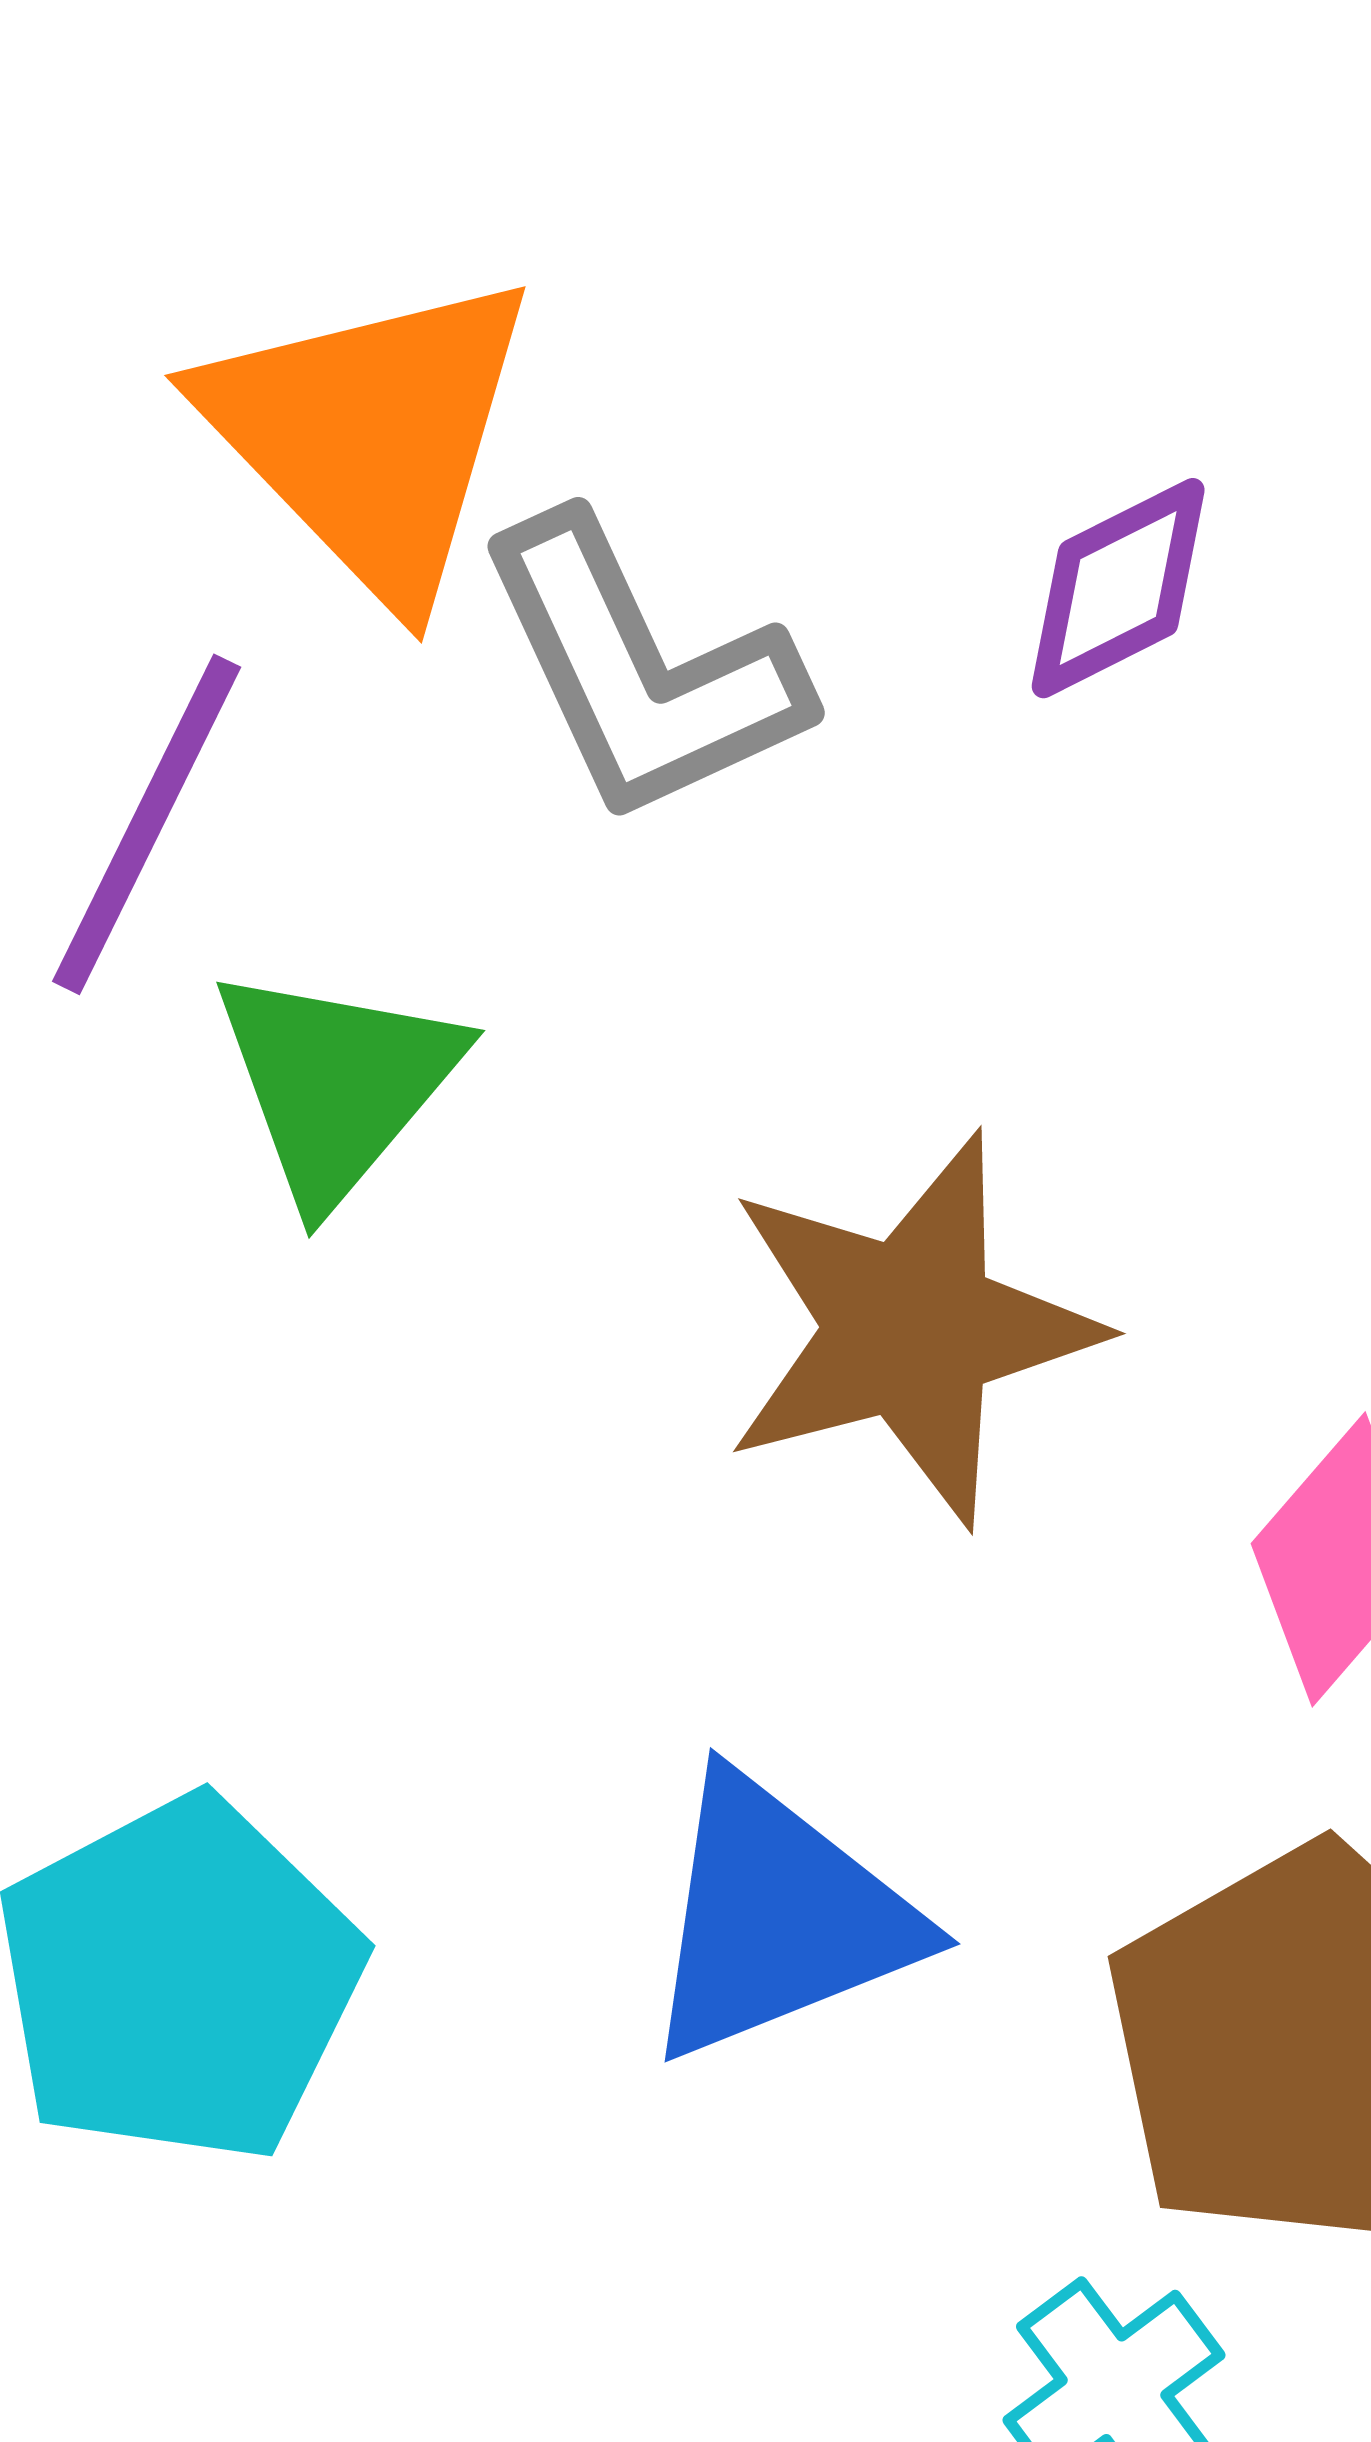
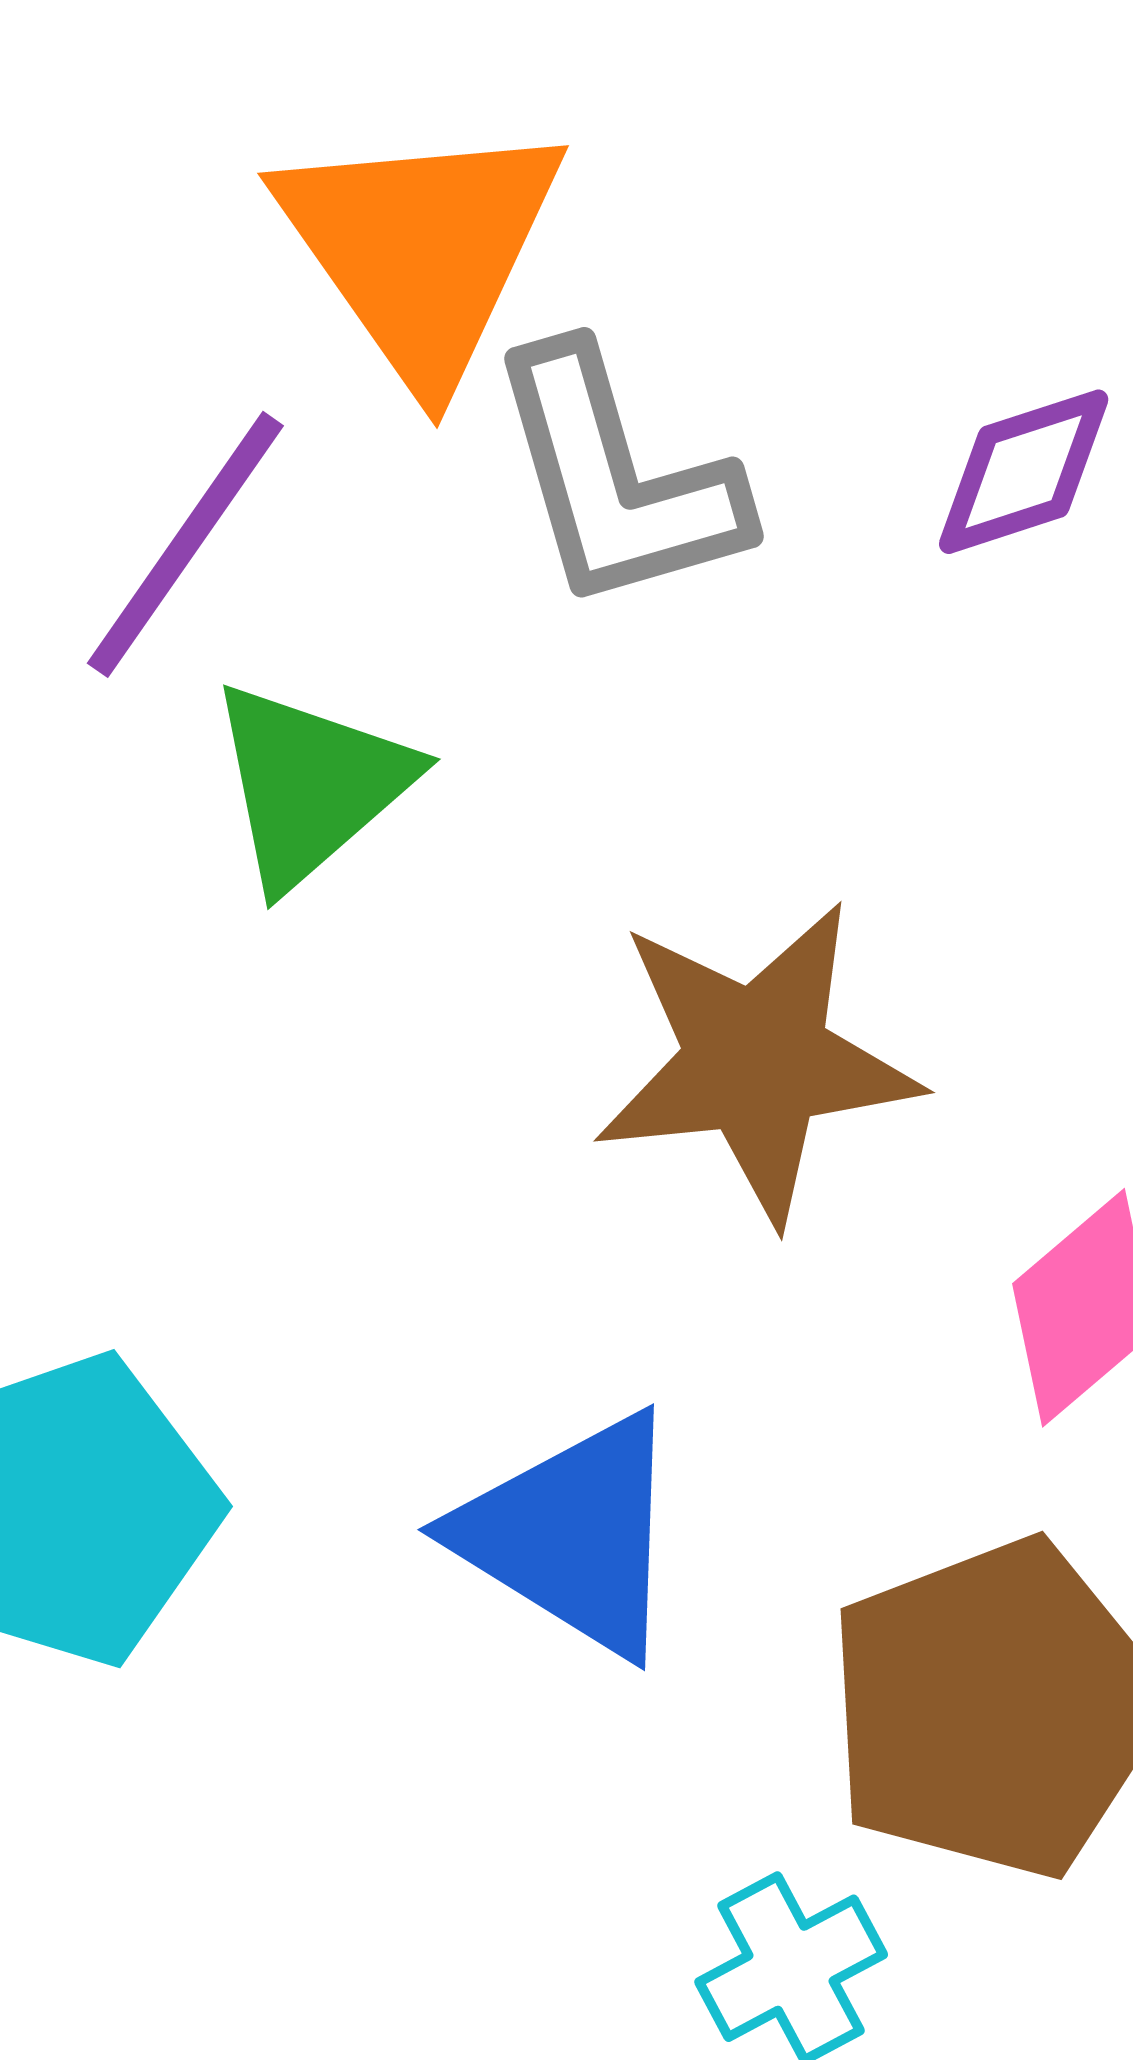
blue triangle: (779, 1918) -> (572, 1535), turned 45

